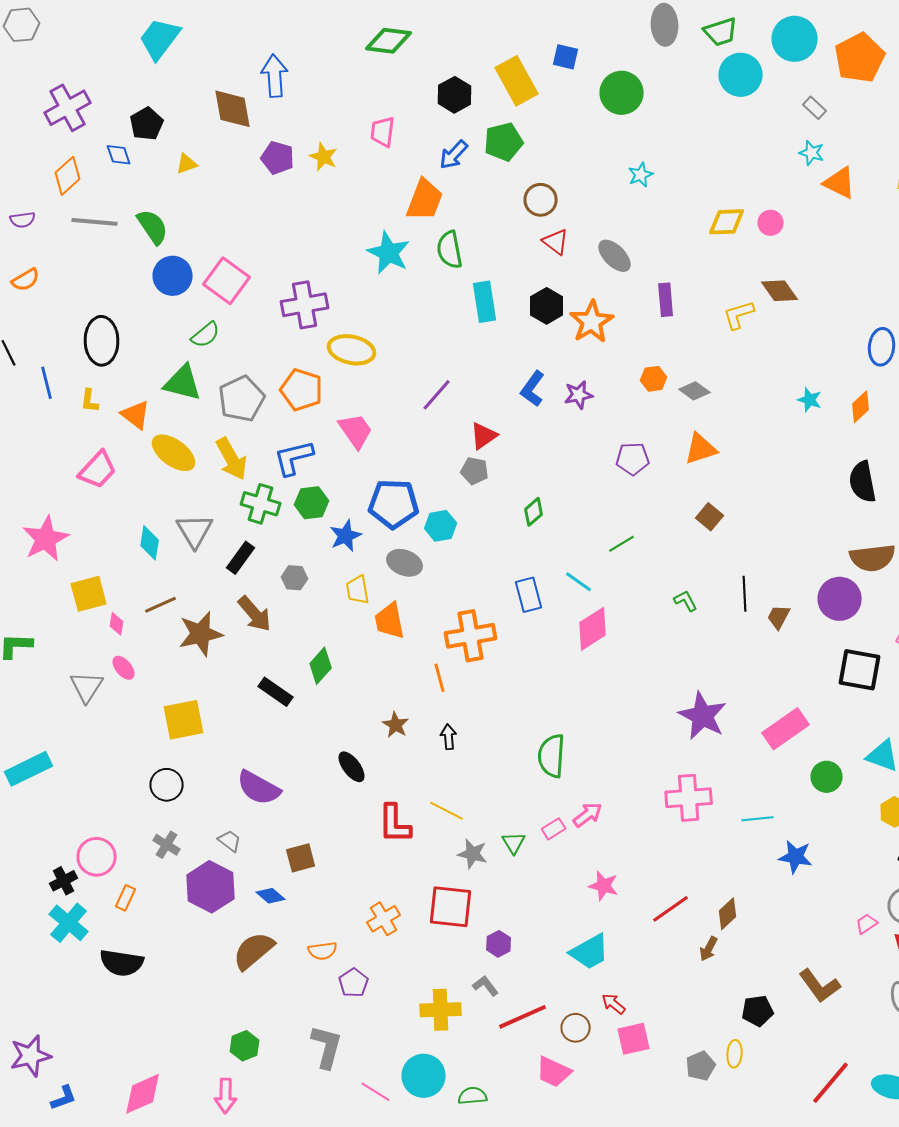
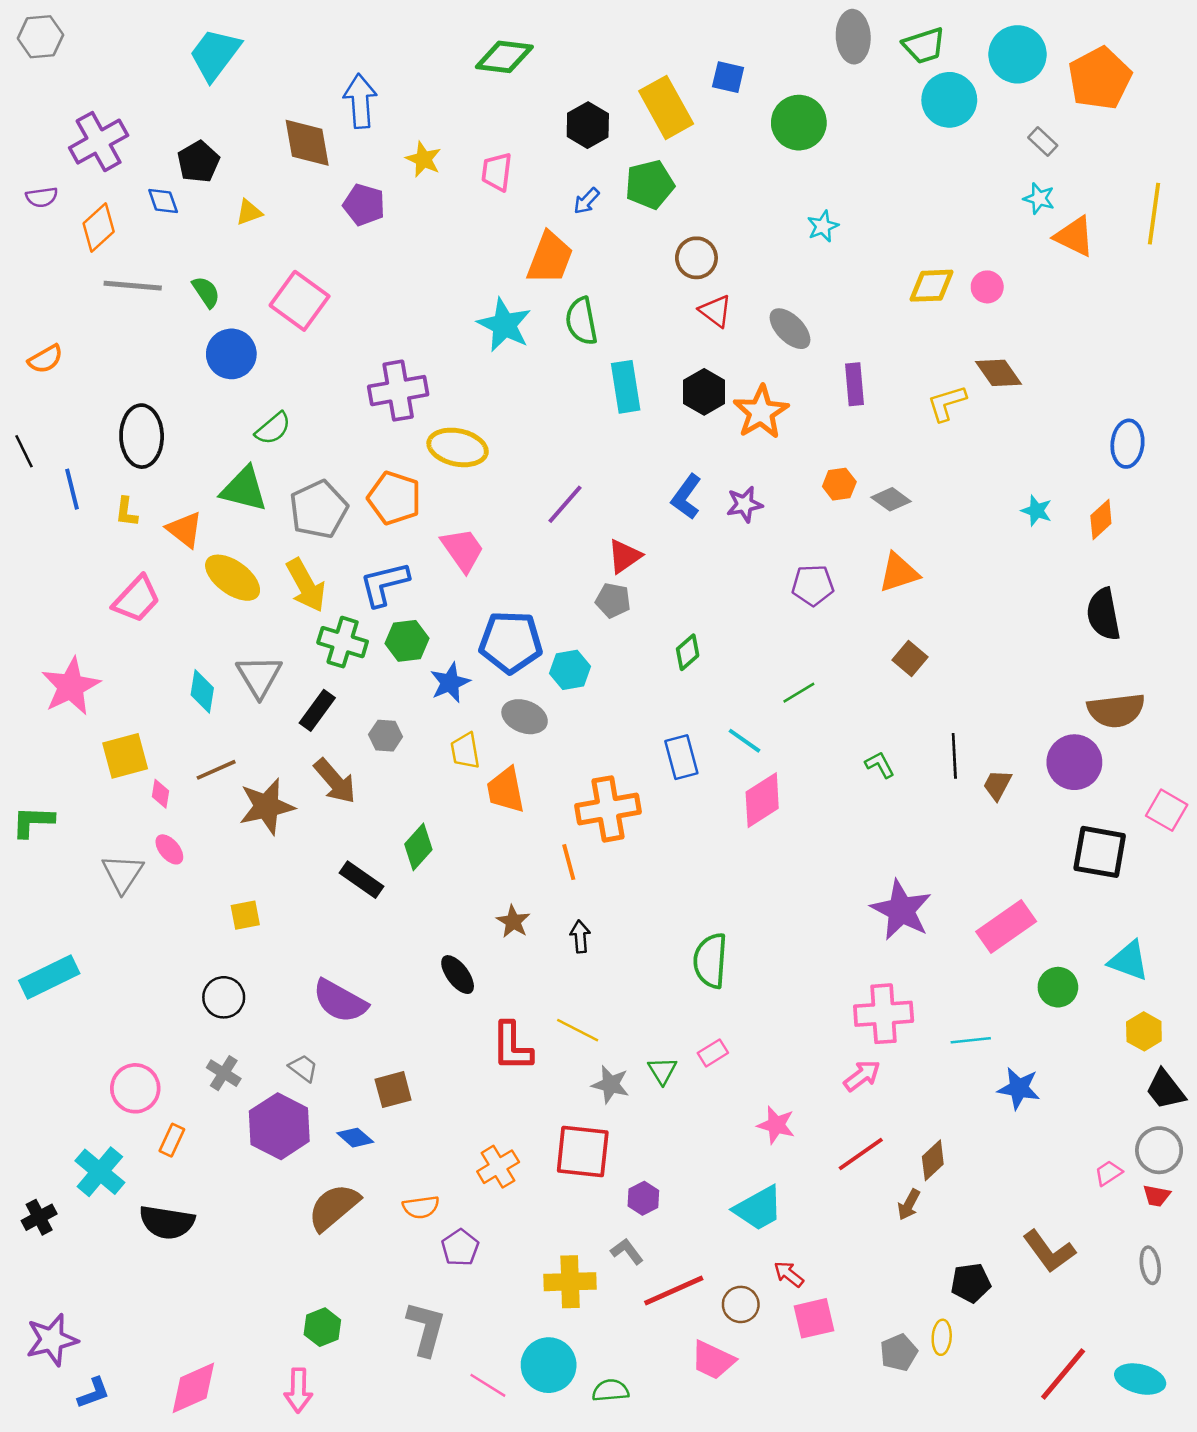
blue arrow: (454, 155) -> (586, 201), size x0.7
yellow star: (324, 157) -> (423, 159), moved
purple semicircle: (23, 220) -> (42, 197), moved
green semicircle: (153, 227) -> (206, 292), size x0.7
pink square: (227, 281) -> (300, 301), moved
yellow square: (184, 720) -> (245, 915), size x0.6
pink arrow: (588, 815) -> (862, 1076), moved
black cross: (64, 881) -> (39, 1217), moved

